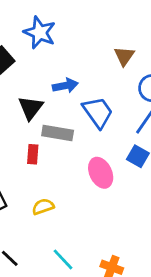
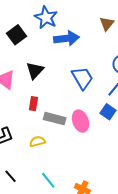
brown triangle: (124, 56) -> (107, 24), moved
blue arrow: (65, 86) -> (66, 38), moved, size x1.4
gray rectangle: (58, 133) -> (55, 119), moved

